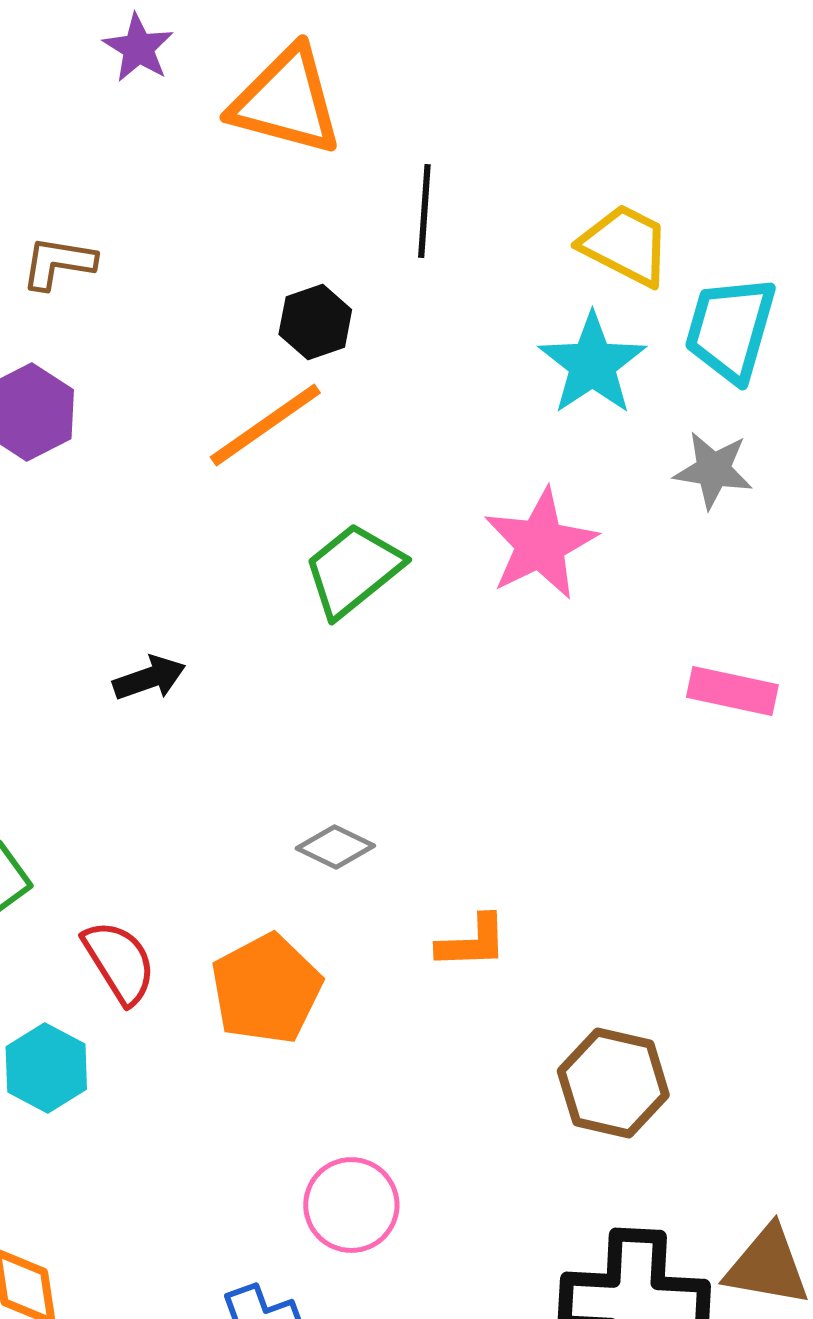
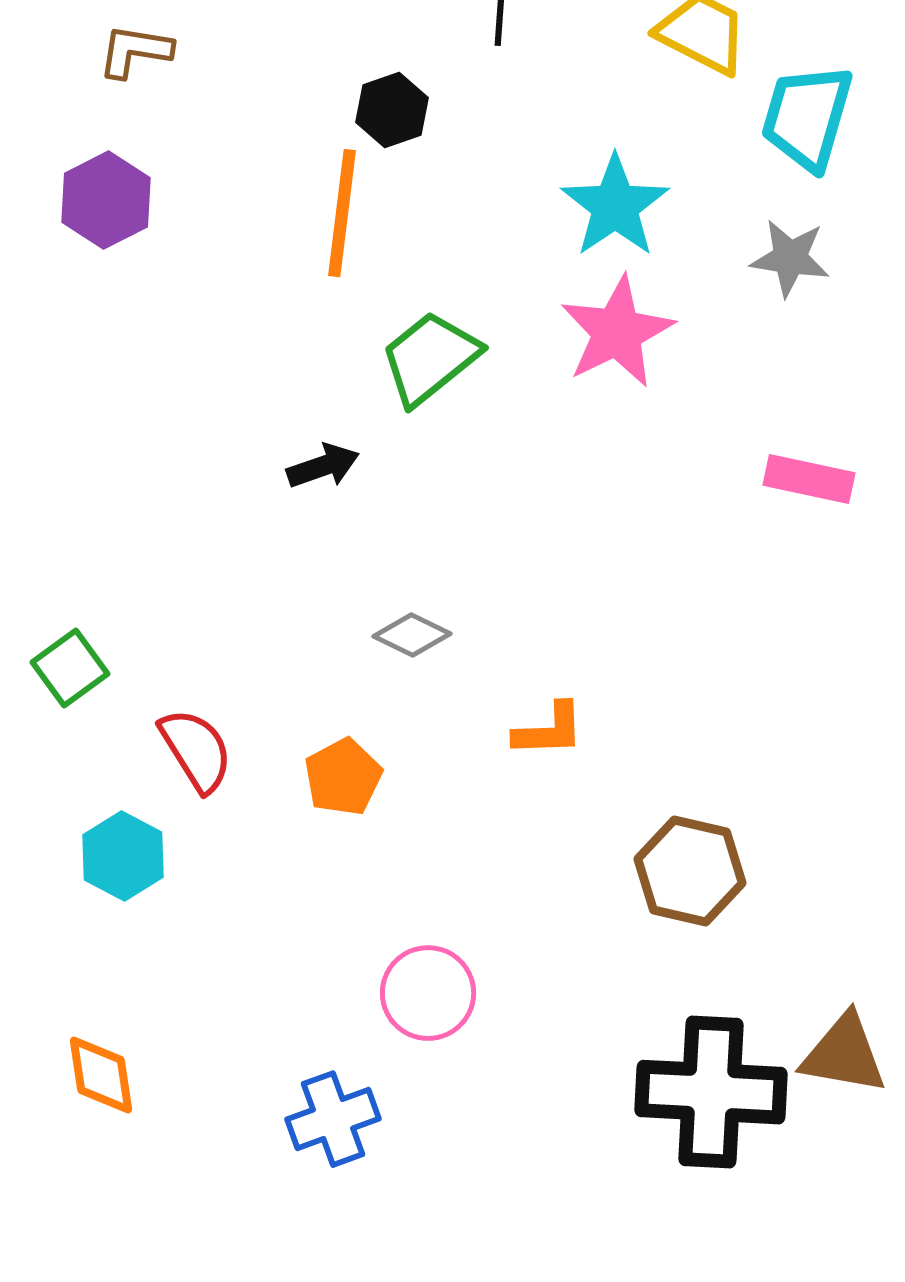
cyan star: (592, 364) -> (615, 206), moved
orange line: (265, 425) -> (342, 213), turned -48
black arrow: (149, 678) -> (323, 466), moved
orange pentagon: (266, 989) -> (343, 777), size x0.7

